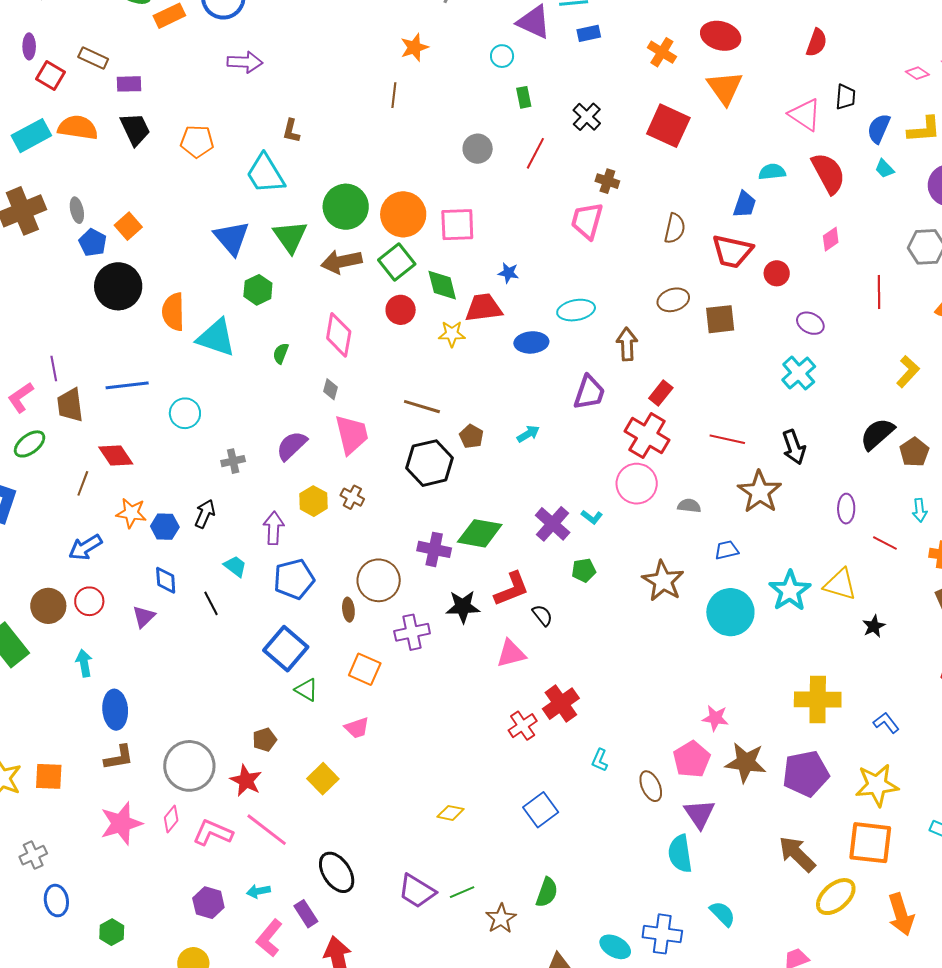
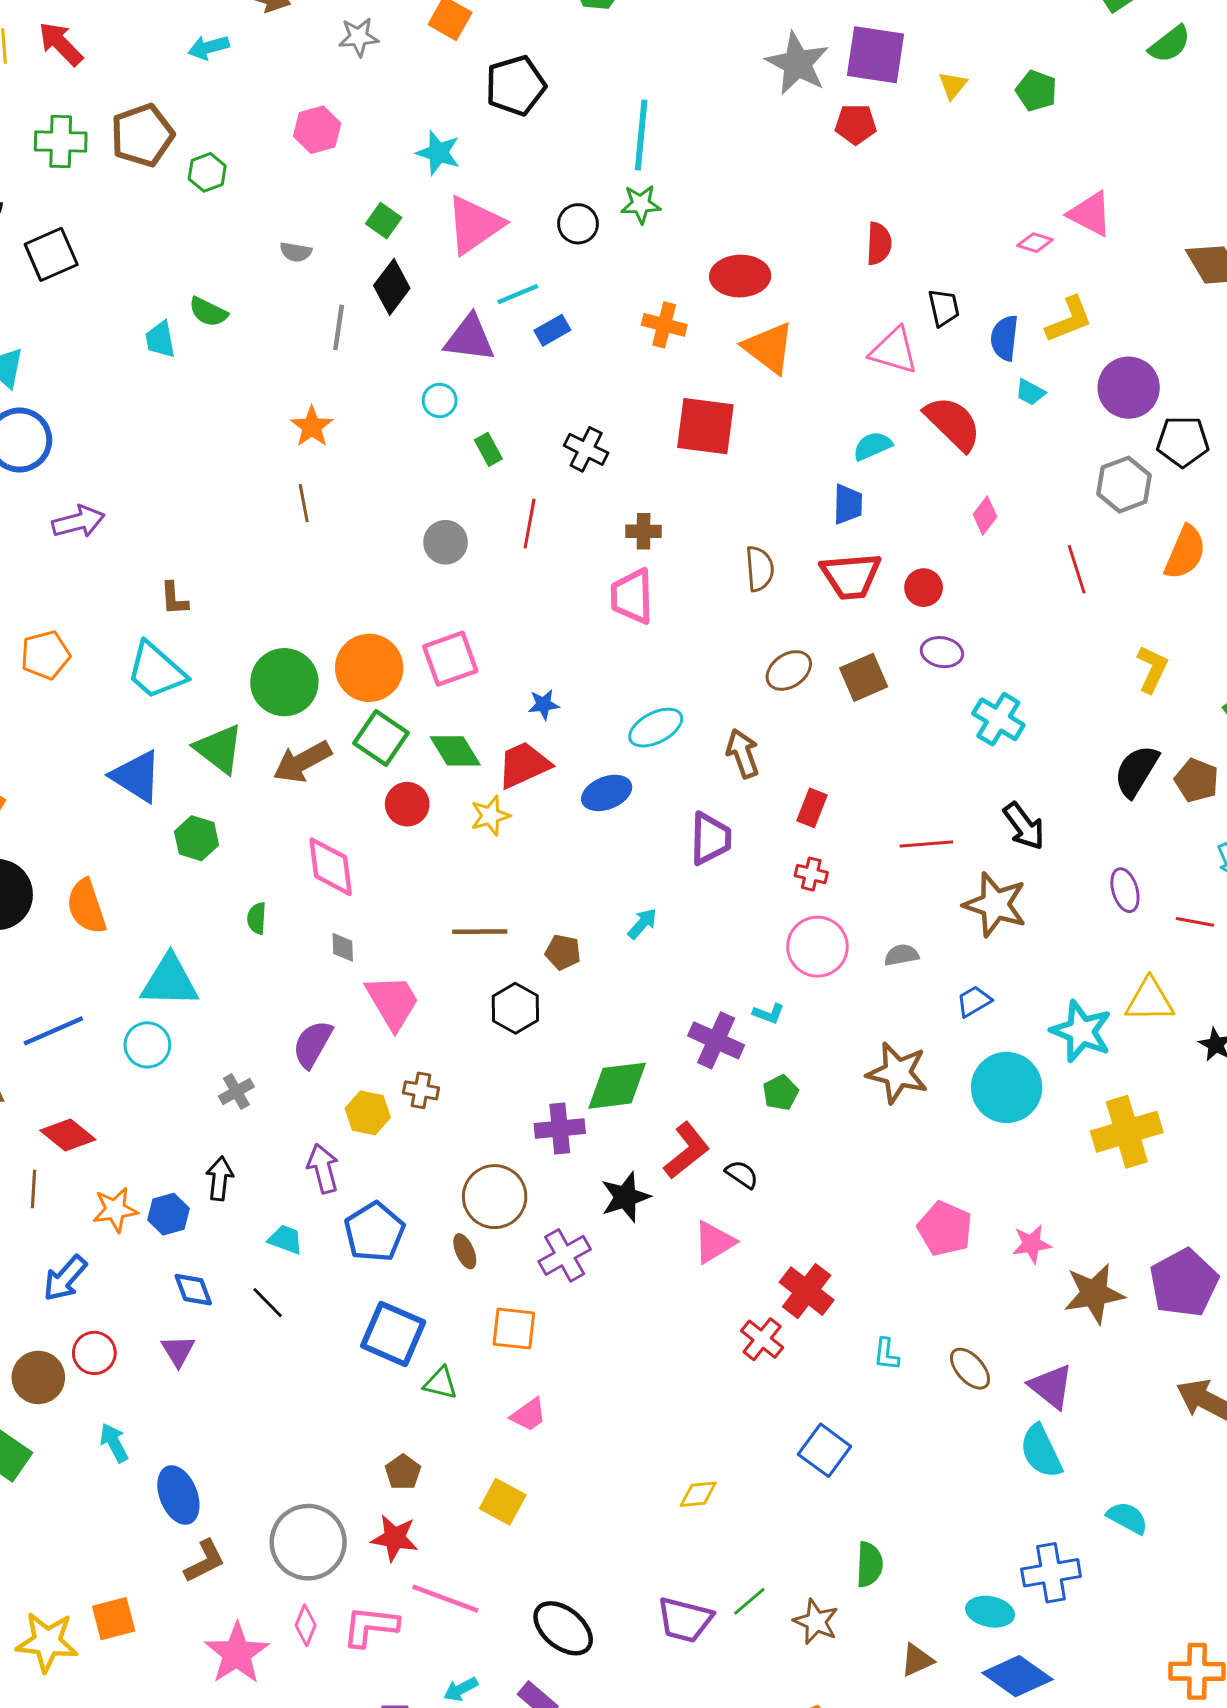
purple ellipse: (810, 323) -> (942, 652), moved
cyan triangle: (216, 338) -> (170, 981), moved
red cross: (647, 436) -> (811, 874), size x0.5
black hexagon: (430, 463) -> (515, 1008), size x0.7
yellow cross: (818, 699) -> (1127, 1132), moved
pink pentagon: (692, 759) -> (945, 1229), moved

